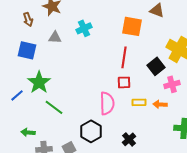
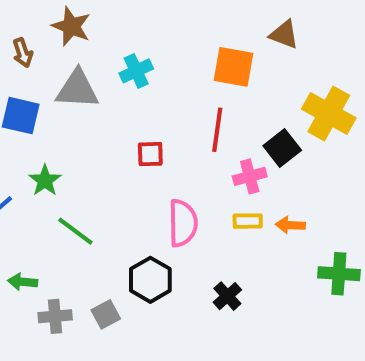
gray triangle: (55, 37) -> (77, 89), size x1.6
green star: (39, 82) -> (45, 180), size x0.7
red square: (124, 82) -> (150, 154), moved
pink cross: (172, 84) -> (250, 176), moved

